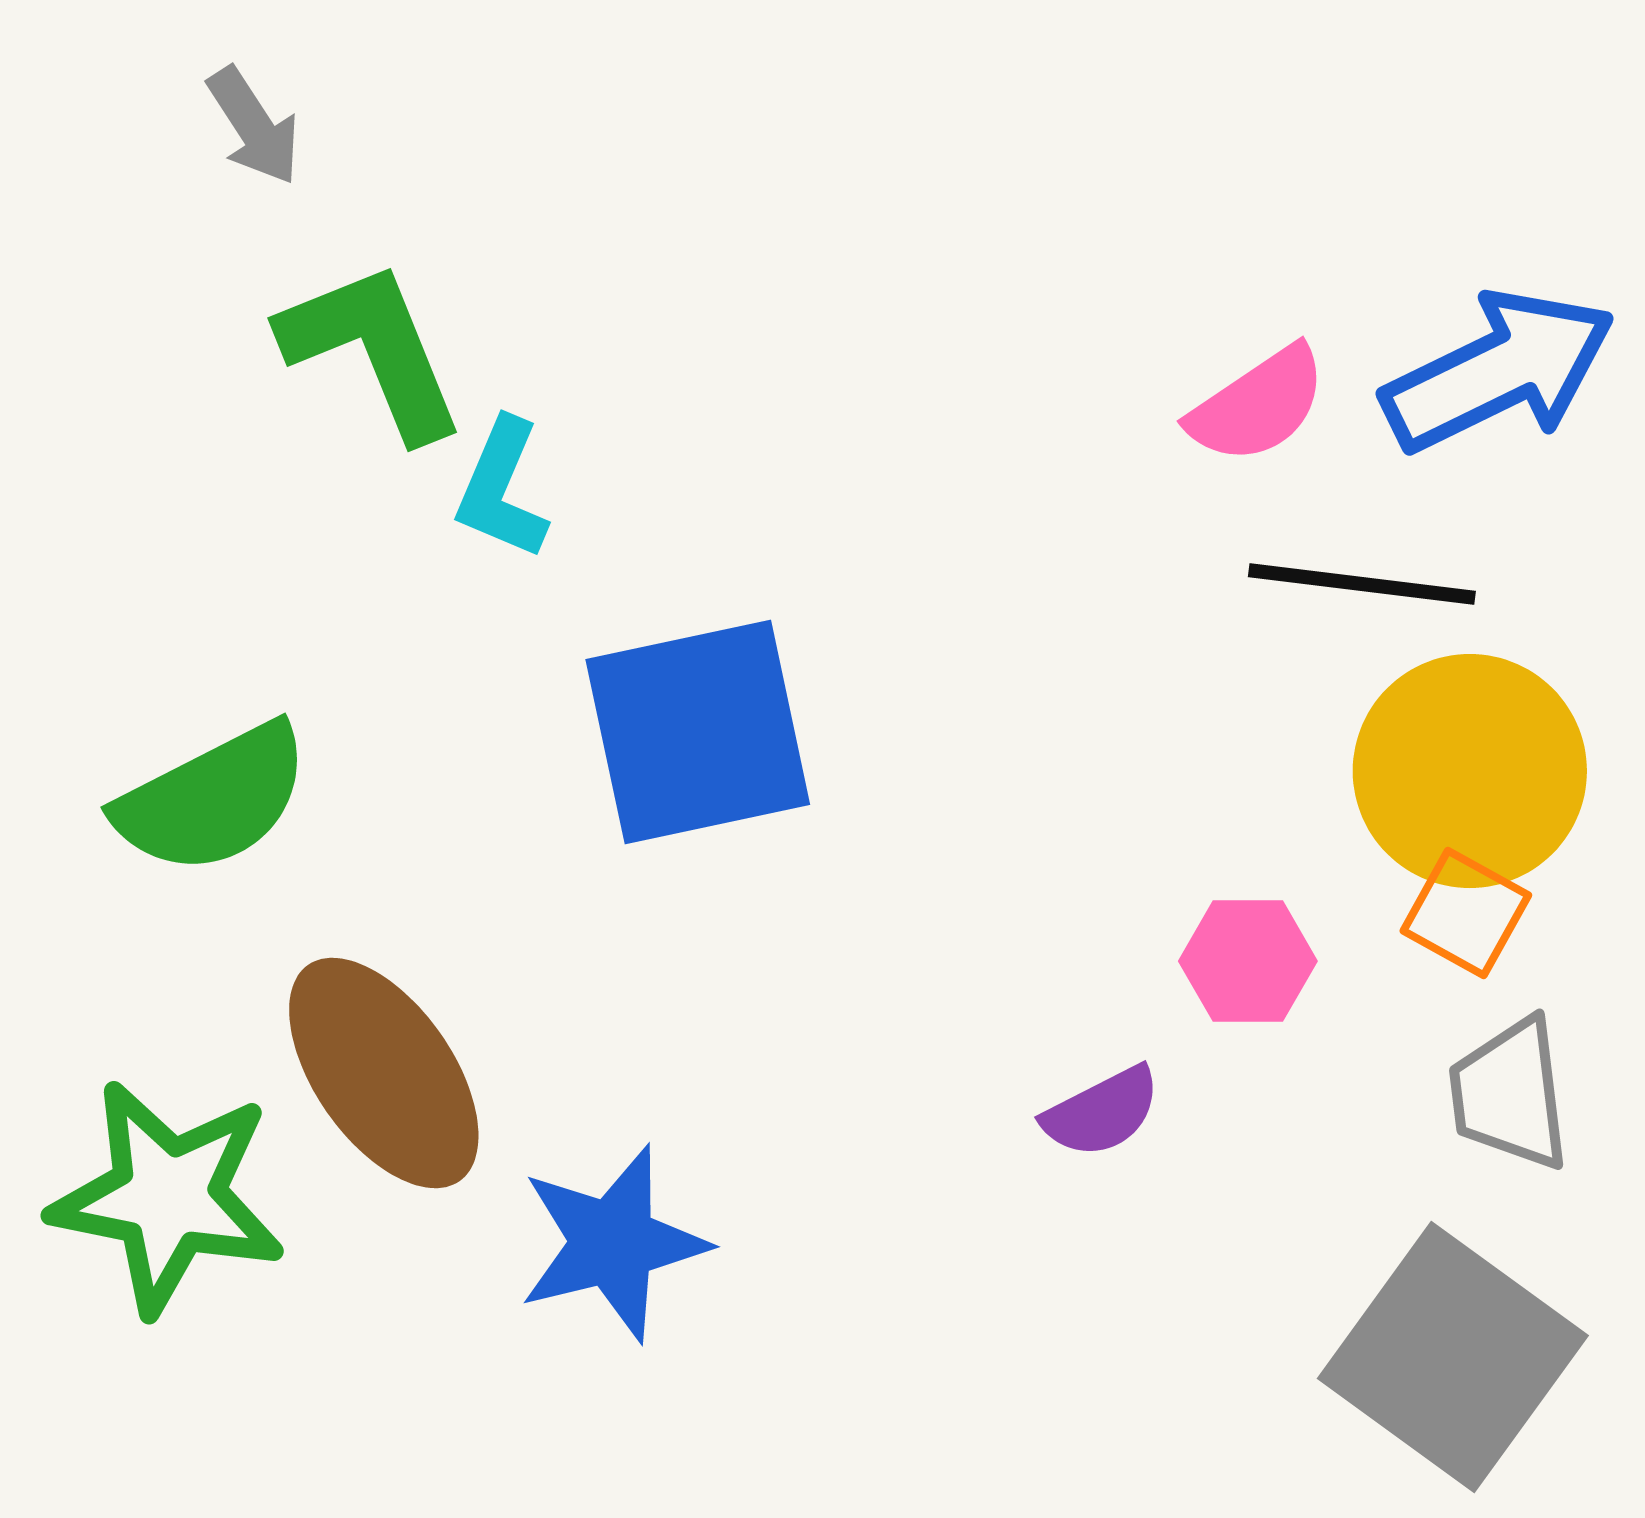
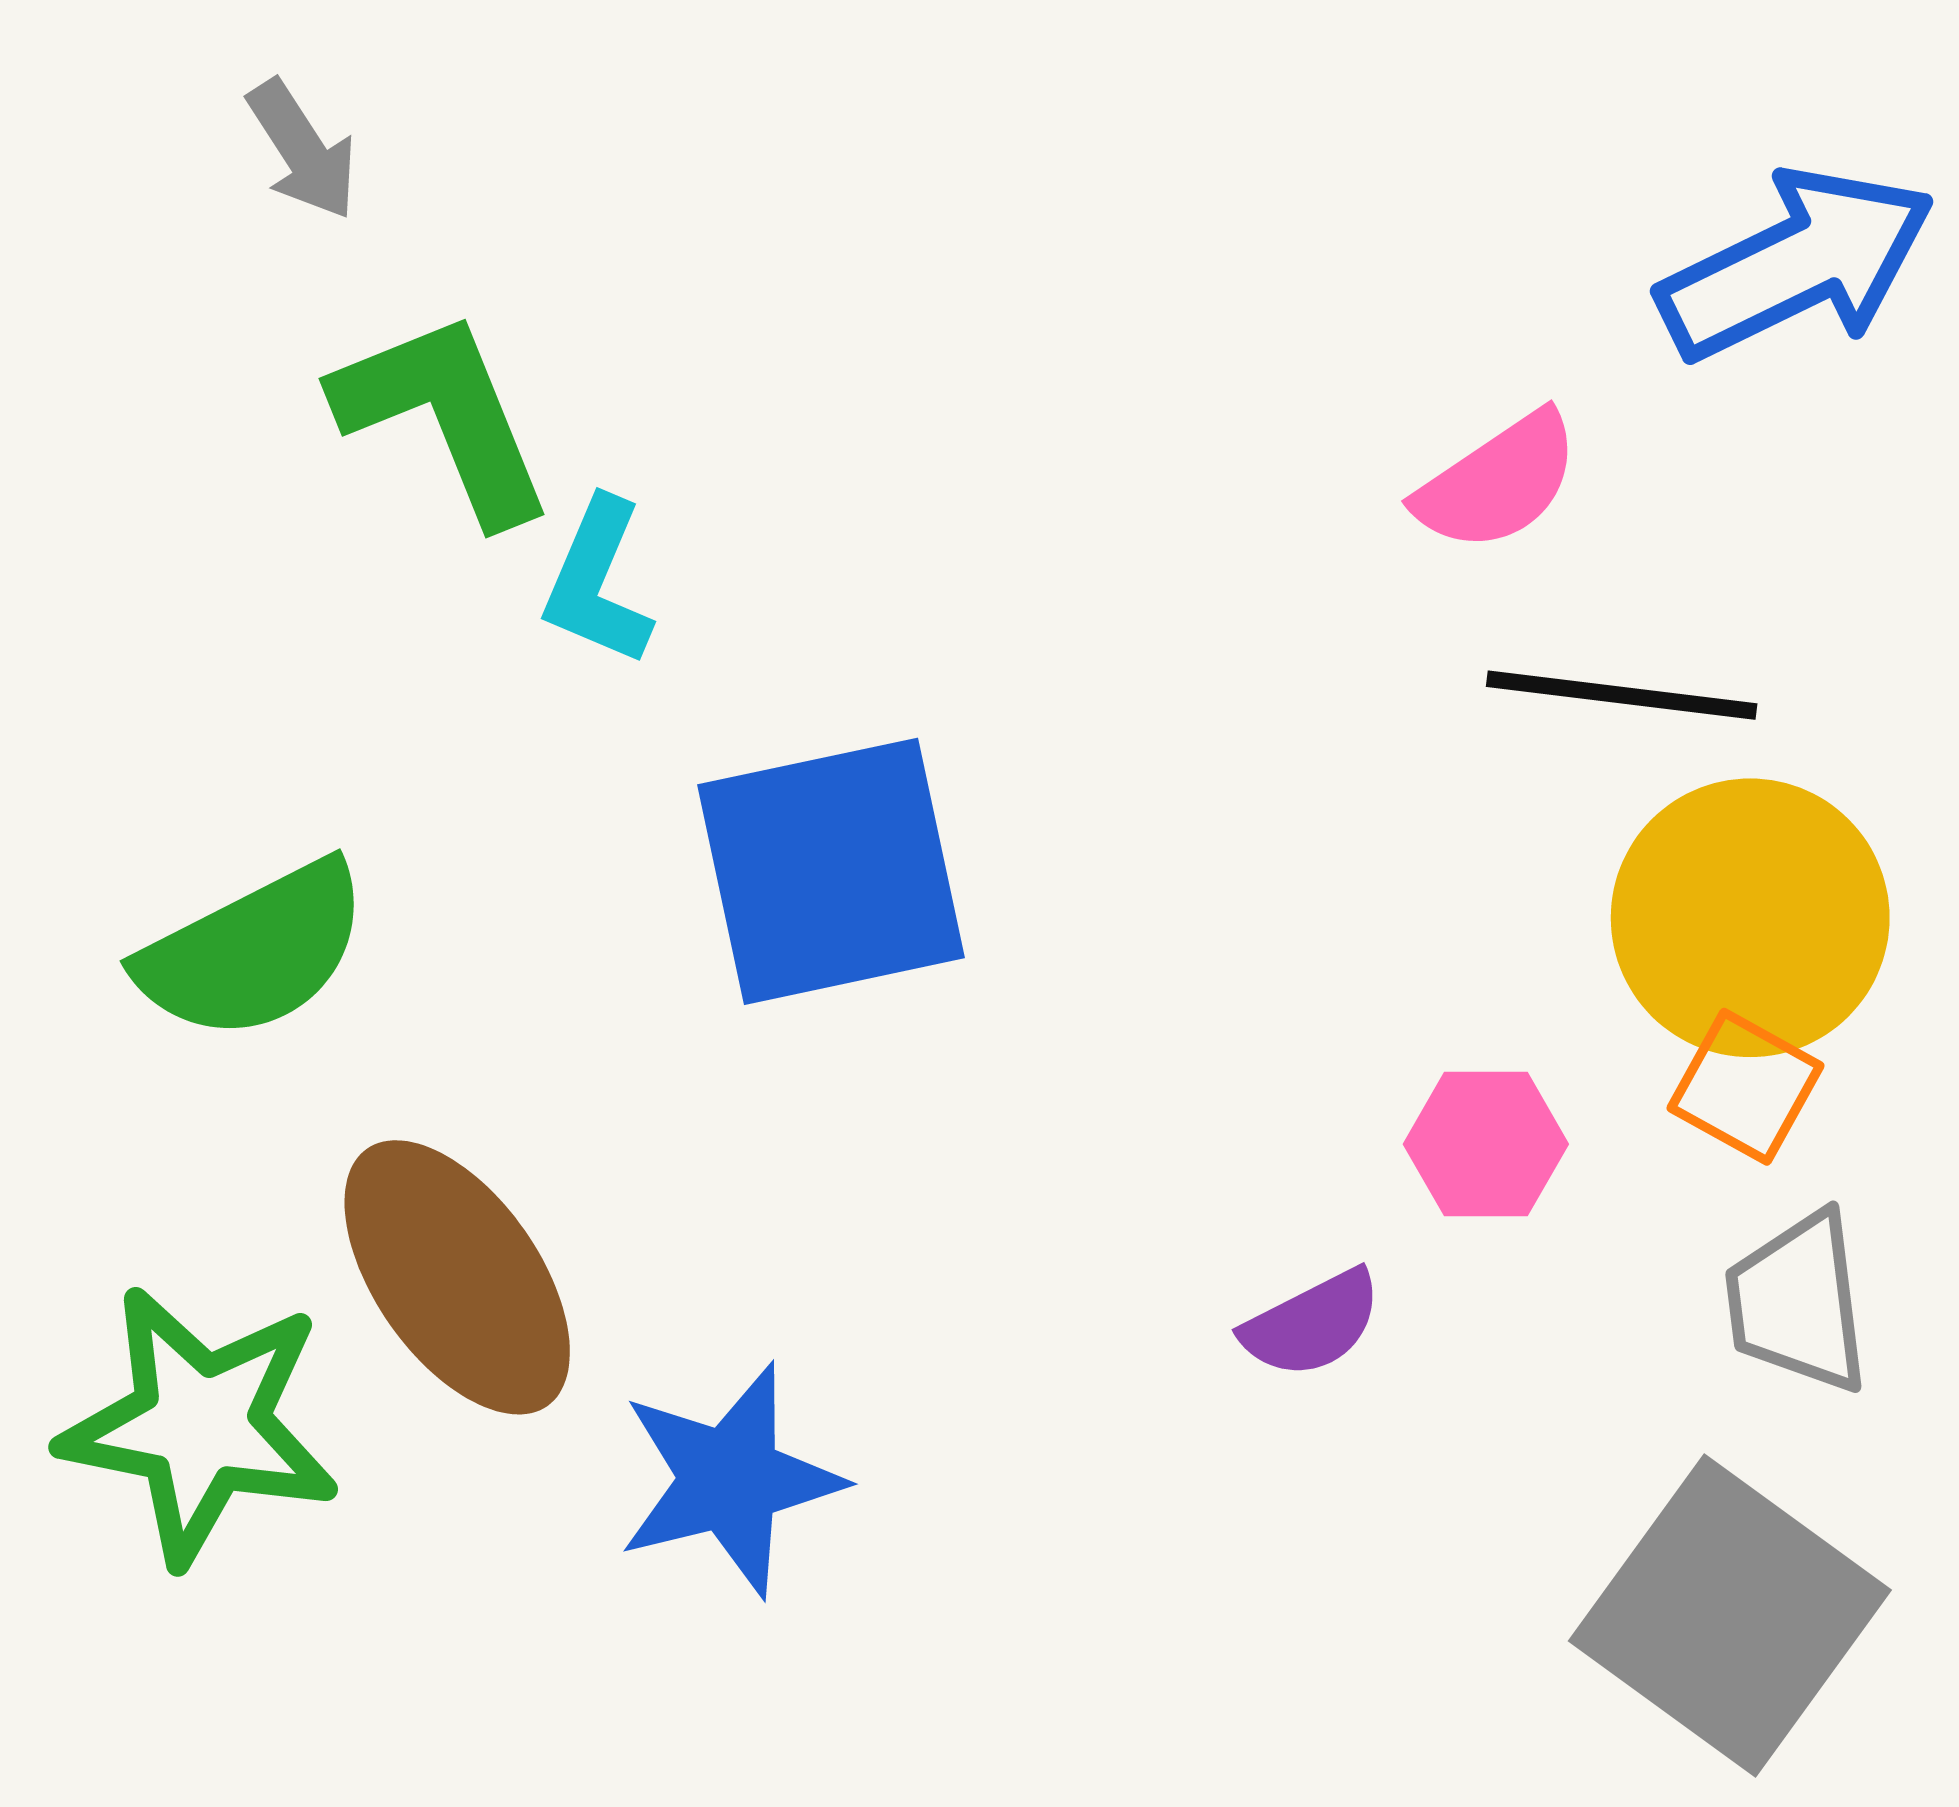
blue arrow: (1499, 371) -> (1797, 264), moved

